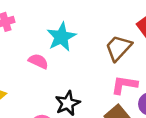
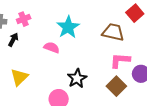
brown trapezoid: (118, 48) -> (113, 32), turned 65

